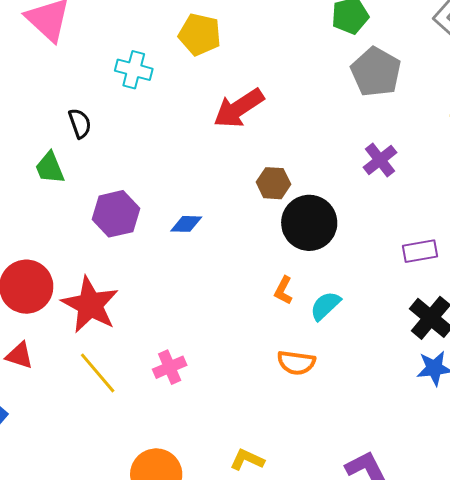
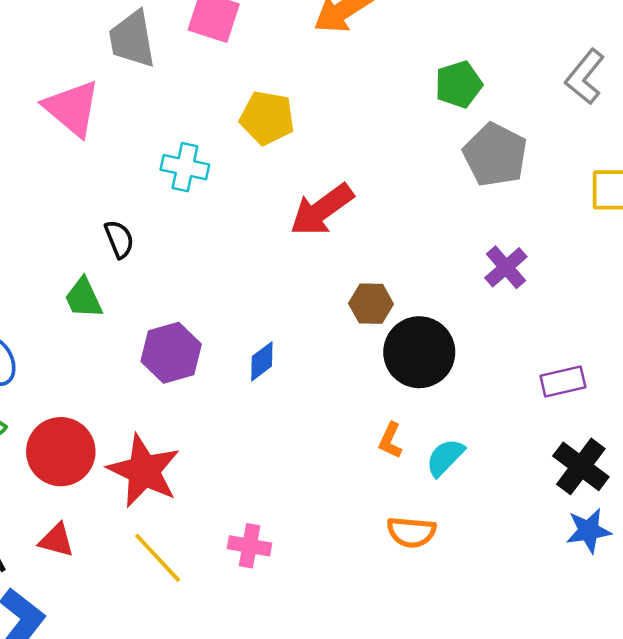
blue diamond: (186, 224) -> (262, 361), turned -36
pink cross: (170, 367) -> (249, 546), turned 36

